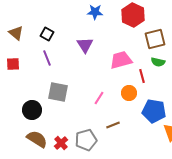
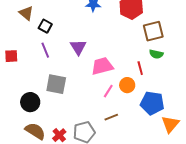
brown triangle: (16, 33) -> (26, 13), moved
purple triangle: (85, 45) -> (78, 47), moved
pink trapezoid: (121, 60) -> (102, 66), moved
pink line: (99, 98) -> (108, 91), moved

